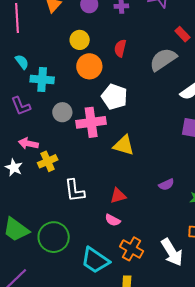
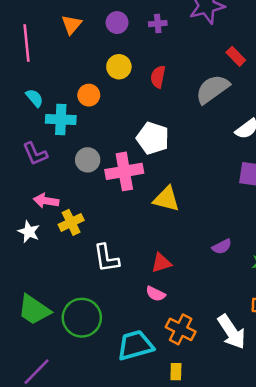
yellow circle: (80, 40) -> (119, 67), moved
orange circle: (89, 66) -> (89, 95), moved, size x0.7
cyan trapezoid: (95, 260) -> (135, 345), turned 132

